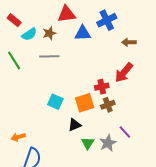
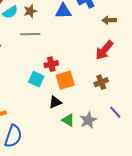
red cross: (102, 87) -> (51, 64), moved
brown cross: (108, 105) -> (101, 82), moved
purple line: (125, 132) -> (115, 112), moved
green triangle: (88, 143) -> (68, 120), turned -32

